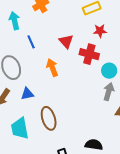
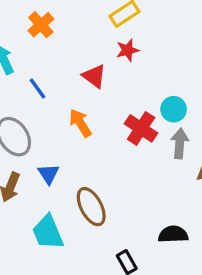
red star: (100, 31) -> (128, 50), moved
red cross: (89, 54) -> (141, 128), moved, turned 30
blue triangle: (27, 94) -> (49, 174), turned -40

